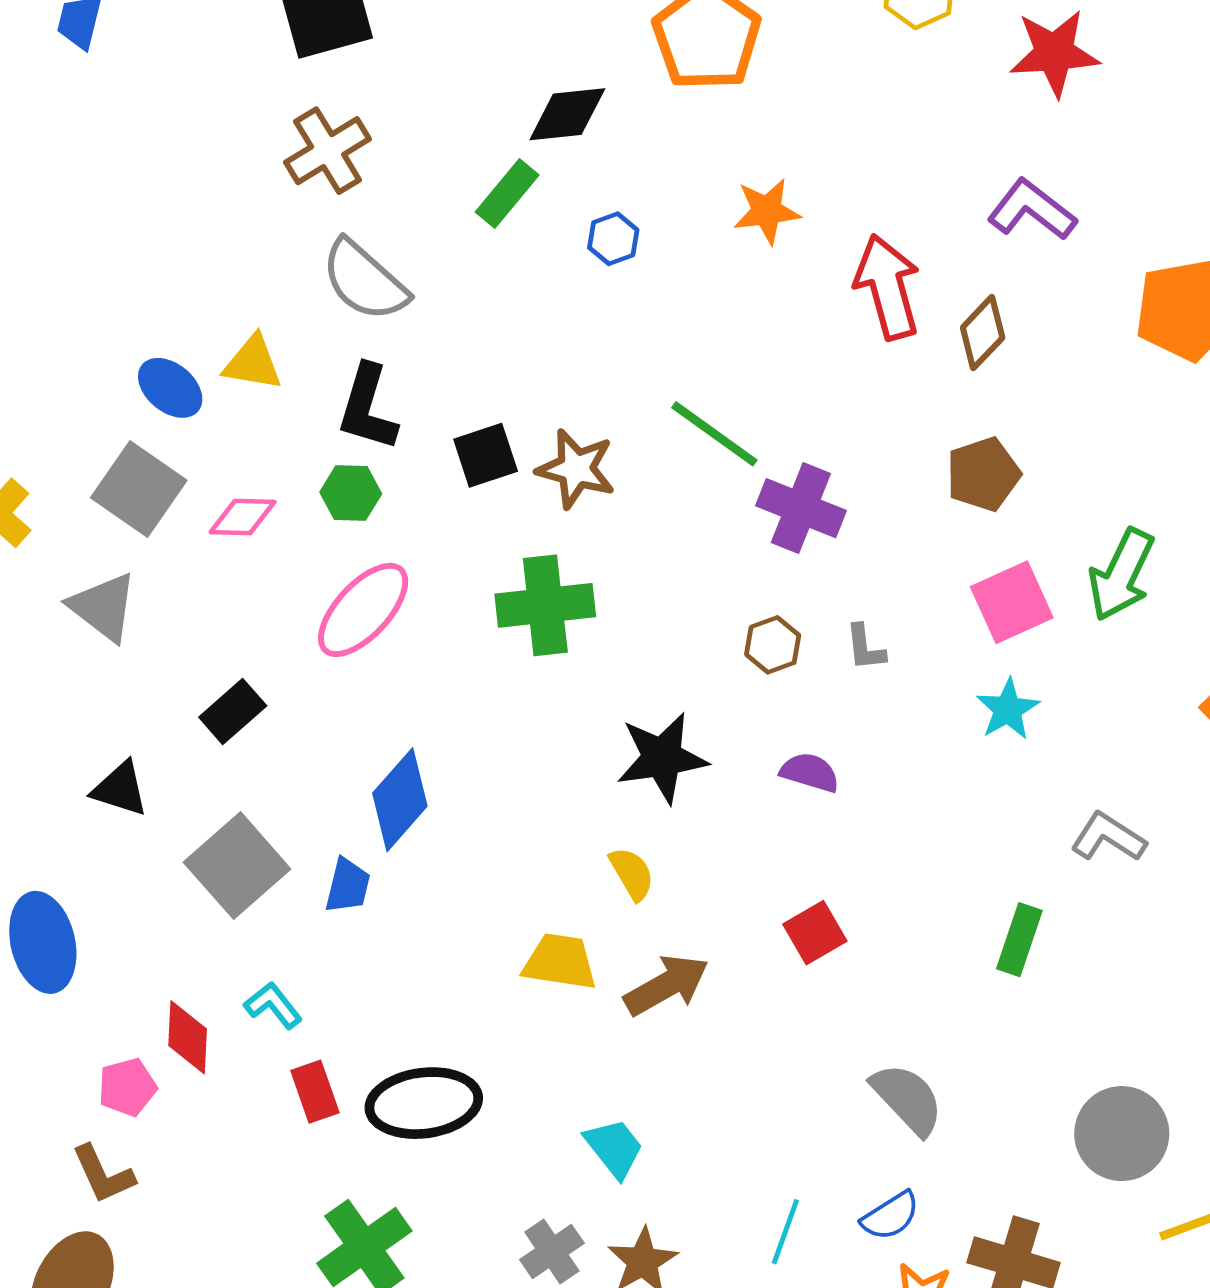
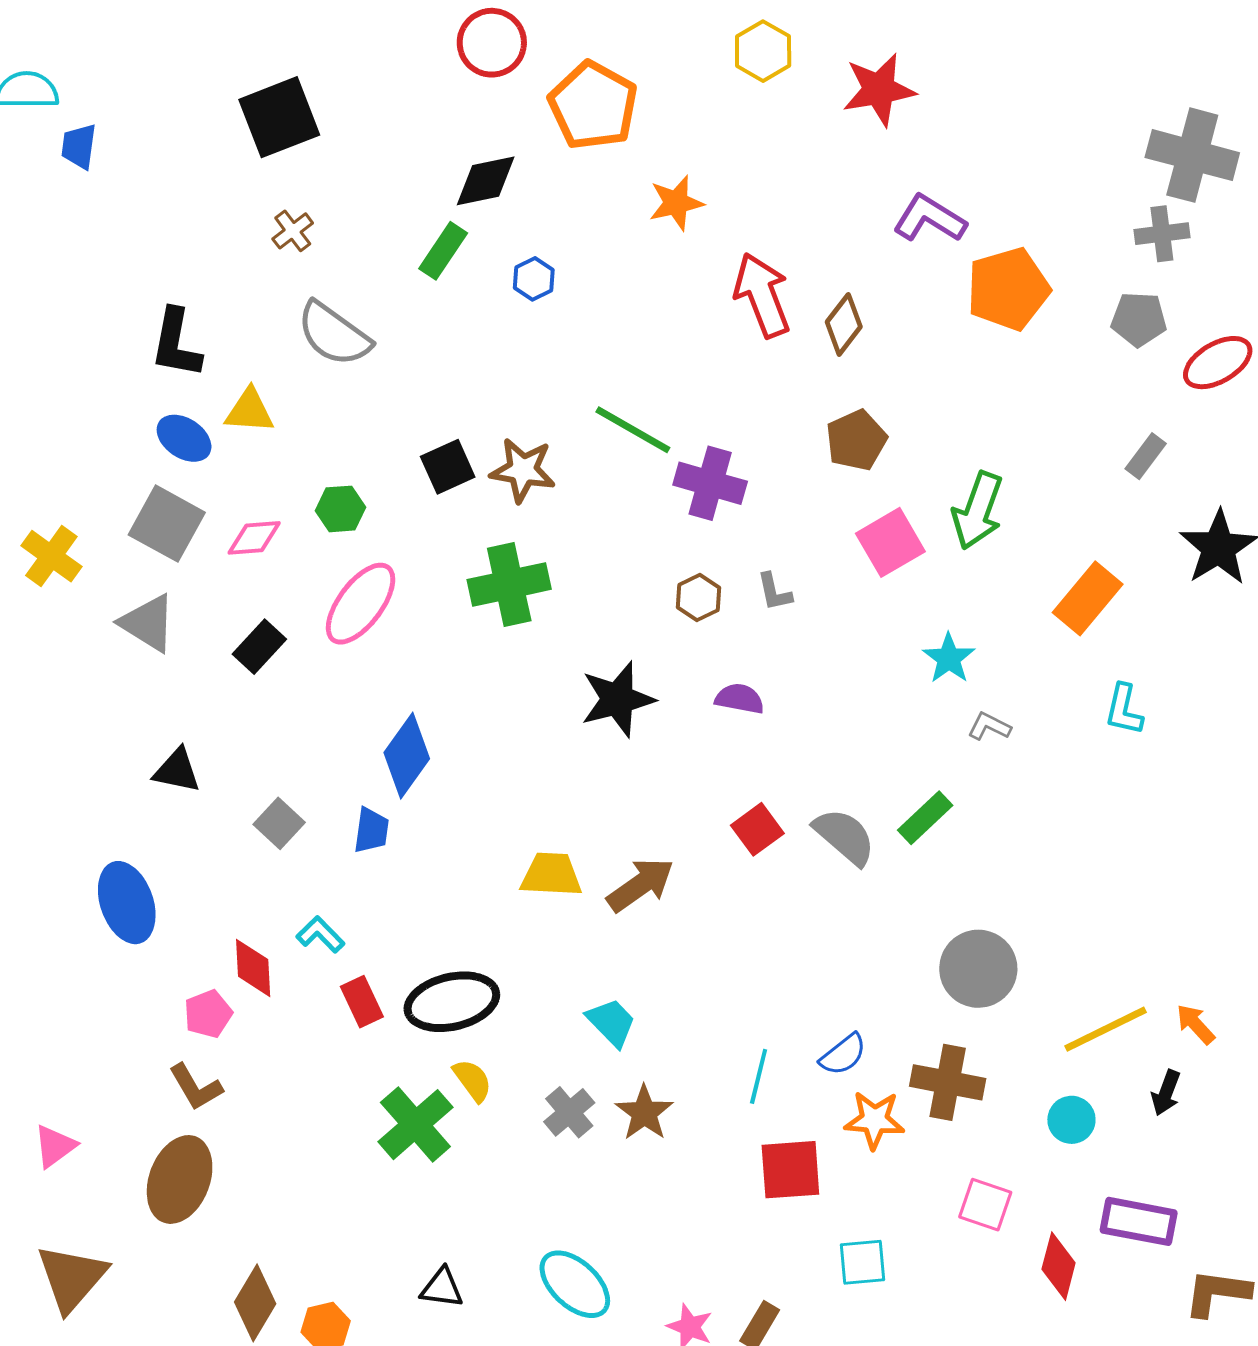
brown cross: (328, 151) -> (293, 231), size x0.6
purple L-shape: (1032, 210) -> (930, 219), moved
orange star: (767, 211) -> (676, 203), moved
black L-shape: (367, 408) -> (176, 343), moved
cyan star: (1008, 709) -> (949, 658), moved
black rectangle: (233, 711) -> (259, 647), moved
gray L-shape: (1108, 837) -> (989, 726), size x0.7
gray square: (237, 866) -> (279, 823), size x0.6
yellow semicircle: (632, 874) -> (473, 1080), moved
green rectangle: (1019, 940) -> (925, 818), turned 34
gray semicircle: (907, 1099) -> (845, 836), moved
gray circle: (1122, 1134) -> (978, 969), moved

